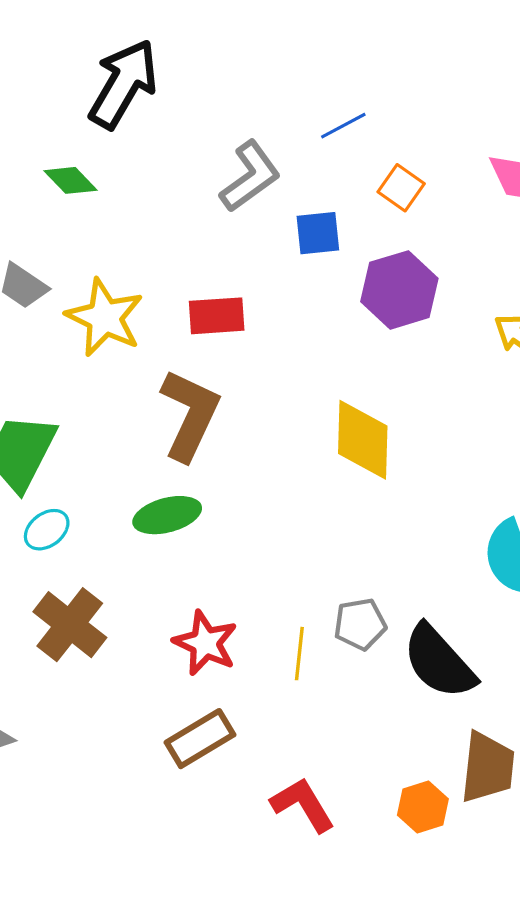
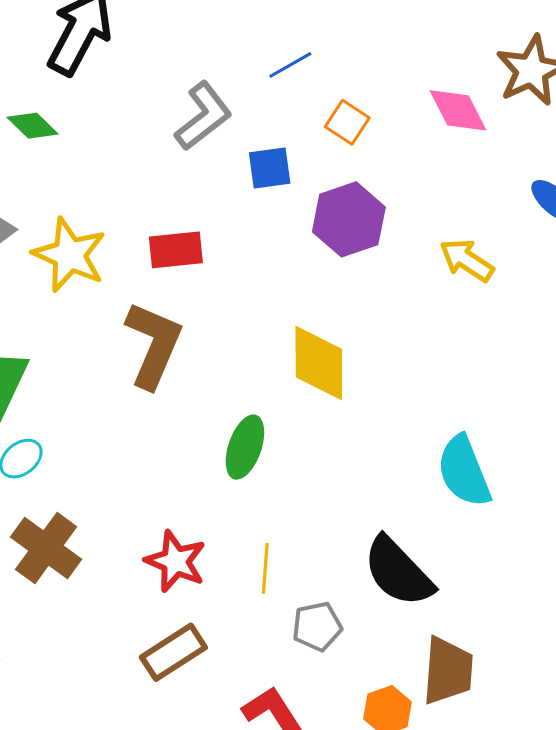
green ellipse: (167, 515) -> (245, 447), moved, turned -54
gray pentagon: (360, 624) -> (317, 626), moved

